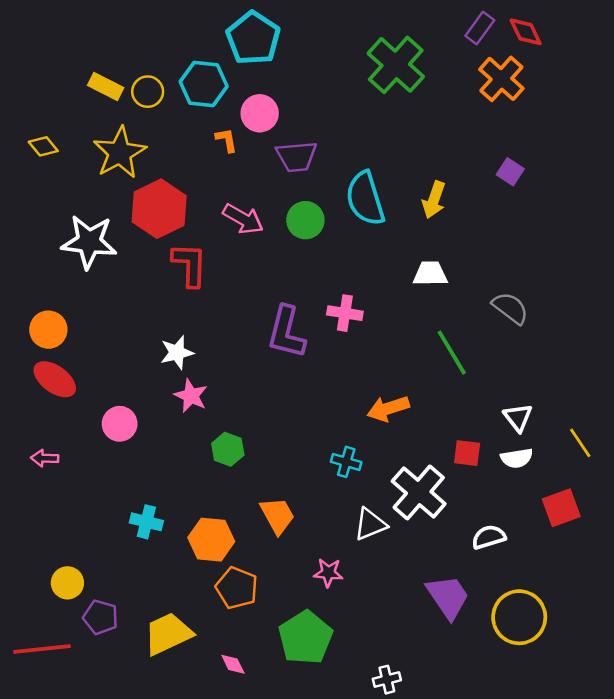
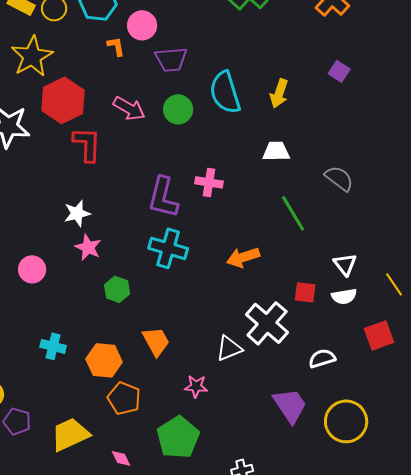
cyan cross: (346, 462) -> (168, 248), moved, size x1.6

